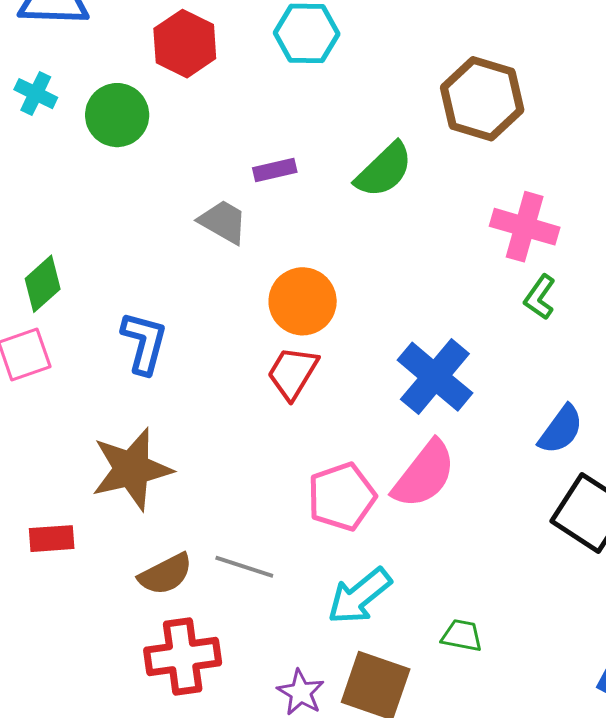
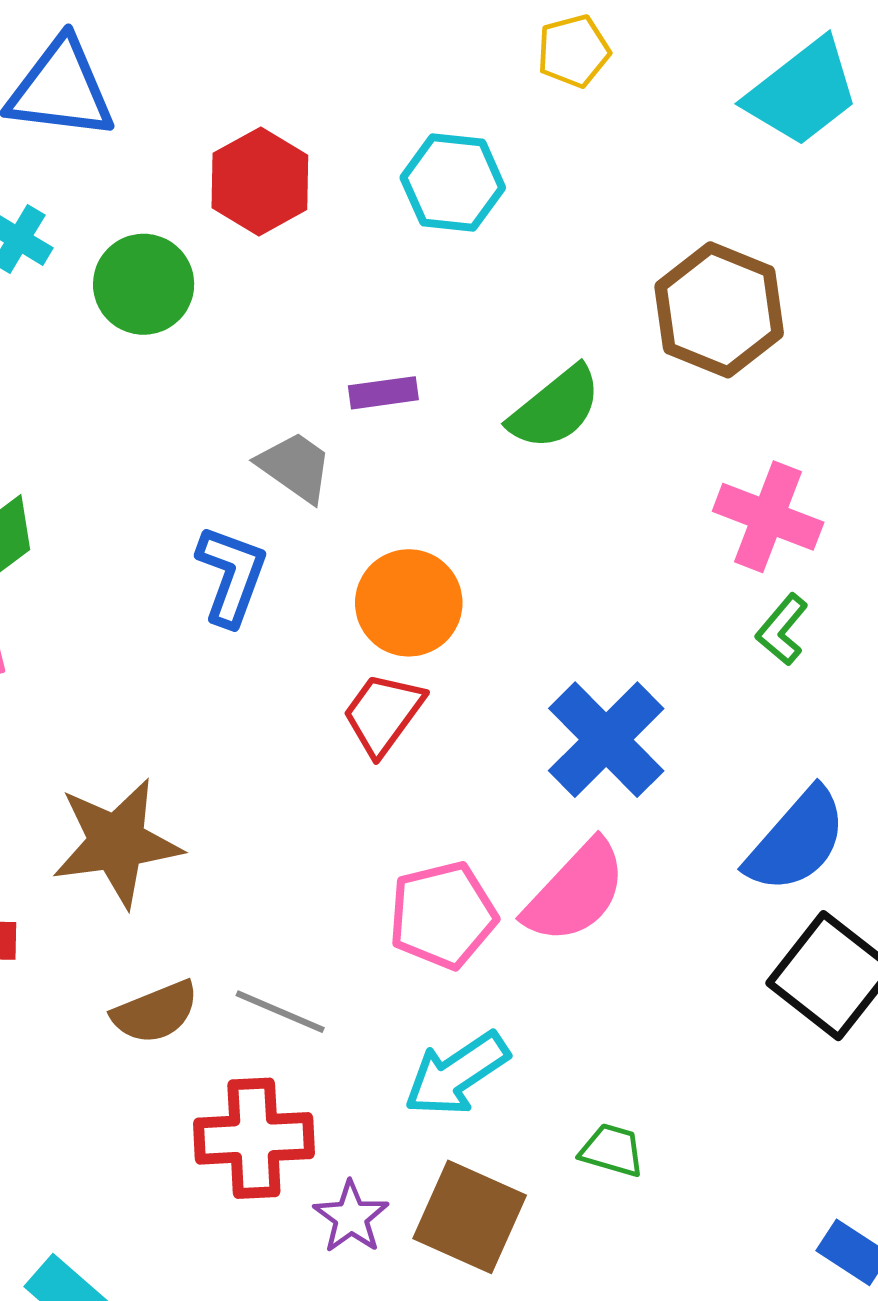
blue L-shape: (144, 343) -> (231, 575), moved
blue semicircle: (561, 430) -> (796, 840), size x1.4
red cross: (183, 656) -> (254, 1138), moved

